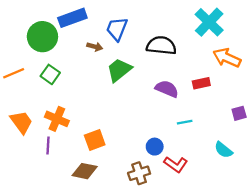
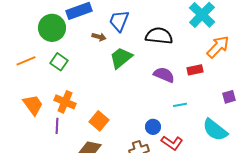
orange arrow: (227, 58) -> (218, 47), turned 110
orange square: (95, 140) -> (99, 121), turned -30
cyan semicircle: (223, 150) -> (215, 130), size x1.5

